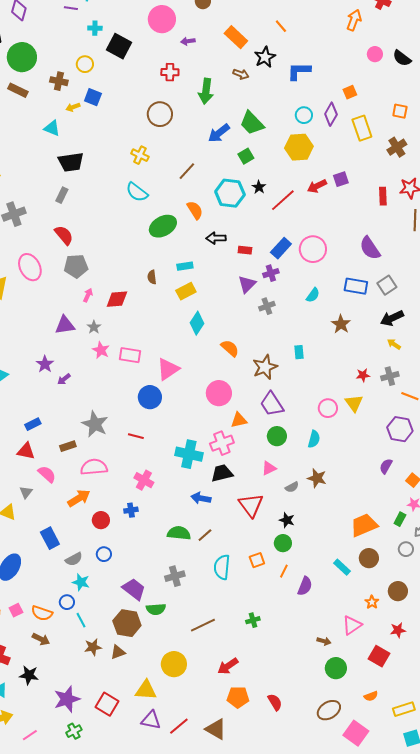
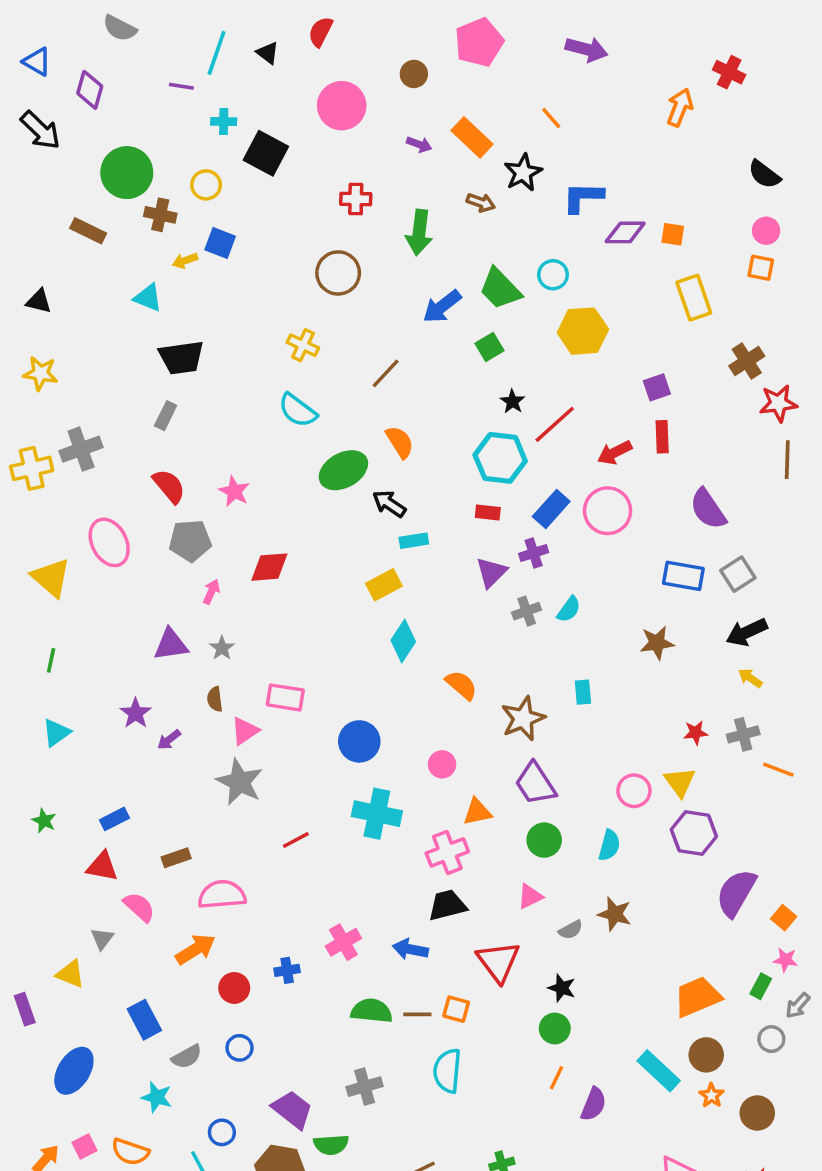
purple arrow: (188, 41) -> (419, 144), moved, turned -152
pink circle: (375, 54) -> (766, 231), moved
green circle: (22, 57) -> (127, 173), moved
orange square: (350, 92) -> (673, 234), turned 32
purple diamond: (331, 114) -> (625, 232), moved, turned 60
cyan circle: (304, 115) -> (553, 275), moved
brown cross: (397, 147) -> (747, 361), moved
red arrow: (317, 186) -> (615, 453), moved
cyan hexagon: (230, 193) -> (500, 458), moved
red rectangle: (383, 196) -> (662, 437), moved
black arrow: (216, 238) -> (389, 504), moved, turned 36
cyan rectangle: (185, 266) -> (414, 541), moved
brown semicircle: (152, 277) -> (215, 699), moved
cyan semicircle: (313, 295) -> (569, 609), moved
red diamond: (117, 299) -> (269, 567), moved
brown star: (341, 324) -> (657, 643), turned 30
pink star: (101, 350) -> (234, 491), moved
pink triangle: (168, 369) -> (245, 731), moved, size x0.7
pink circle: (219, 393) -> (442, 764), size x0.6
blue circle: (150, 397) -> (359, 741), moved
gray star: (95, 424) -> (240, 782), moved
purple hexagon: (400, 429) -> (694, 833), moved
red line: (136, 436) -> (296, 840), turned -42
cyan cross: (189, 454) -> (377, 814), moved
purple semicircle: (386, 466) -> (736, 893), size x1.8
pink cross: (144, 480) -> (343, 942), moved, turned 30
brown line: (205, 535) -> (417, 1014), turned 42
orange square: (257, 560) -> (456, 1009), moved, turned 35
cyan rectangle: (342, 567) -> (659, 1071), size x1.4
cyan star: (81, 582) -> (157, 1097), moved
blue circle: (67, 602) -> (222, 1132), moved
orange star: (372, 602) -> (711, 1095), moved

